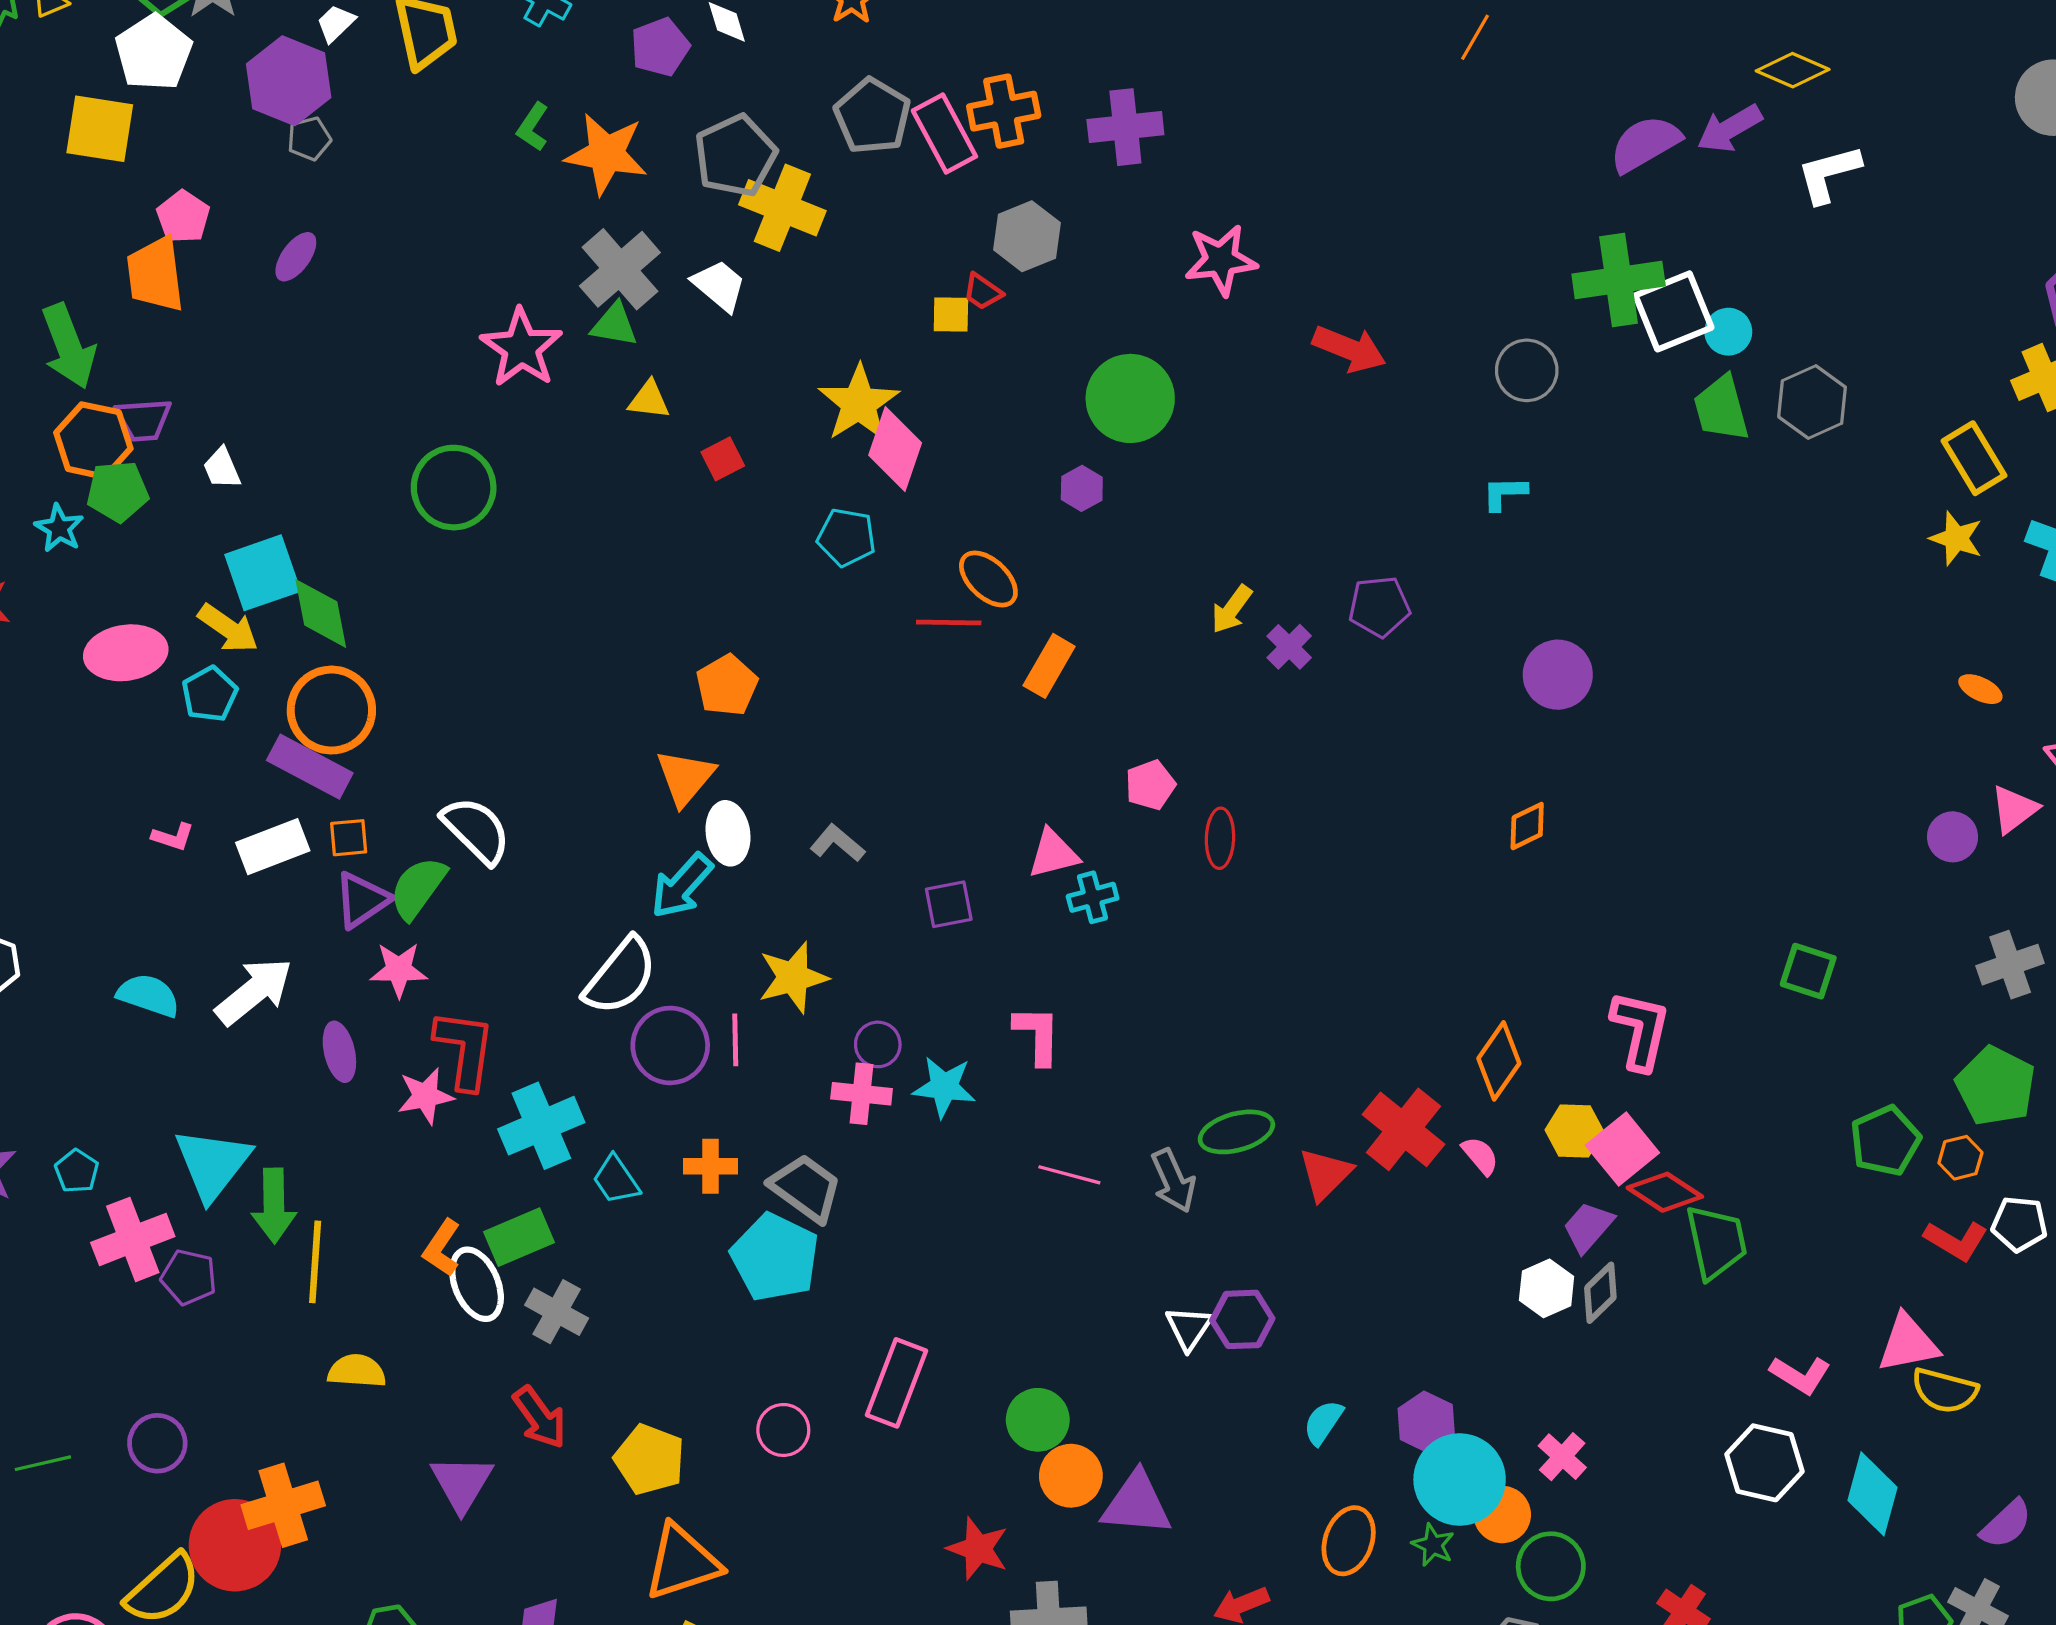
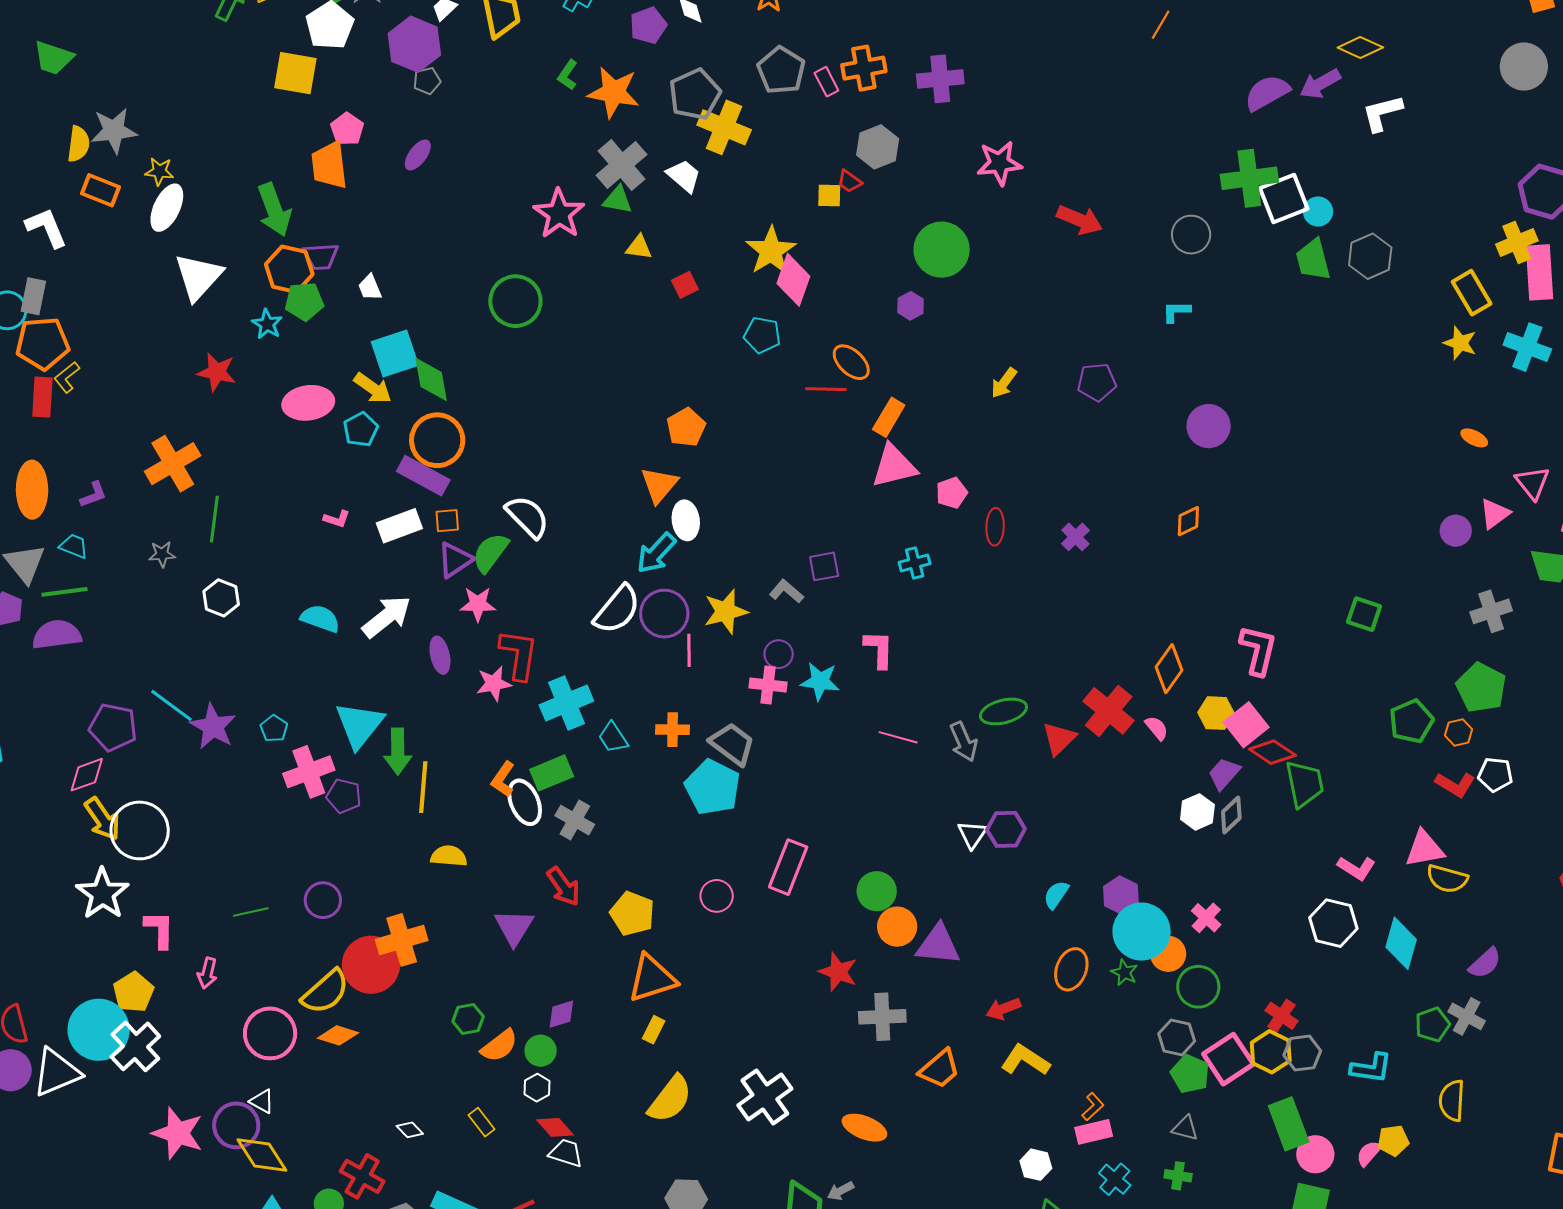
pink rectangle: (944, 134) -> (826, 82), size x0.6
purple cross: (1289, 647) -> (1075, 537), moved
gray L-shape: (837, 843) -> (786, 591), moved
pink triangle: (1053, 854) -> (894, 466), moved, size x1.4
purple circle: (670, 1045) -> (664, 614), moved

